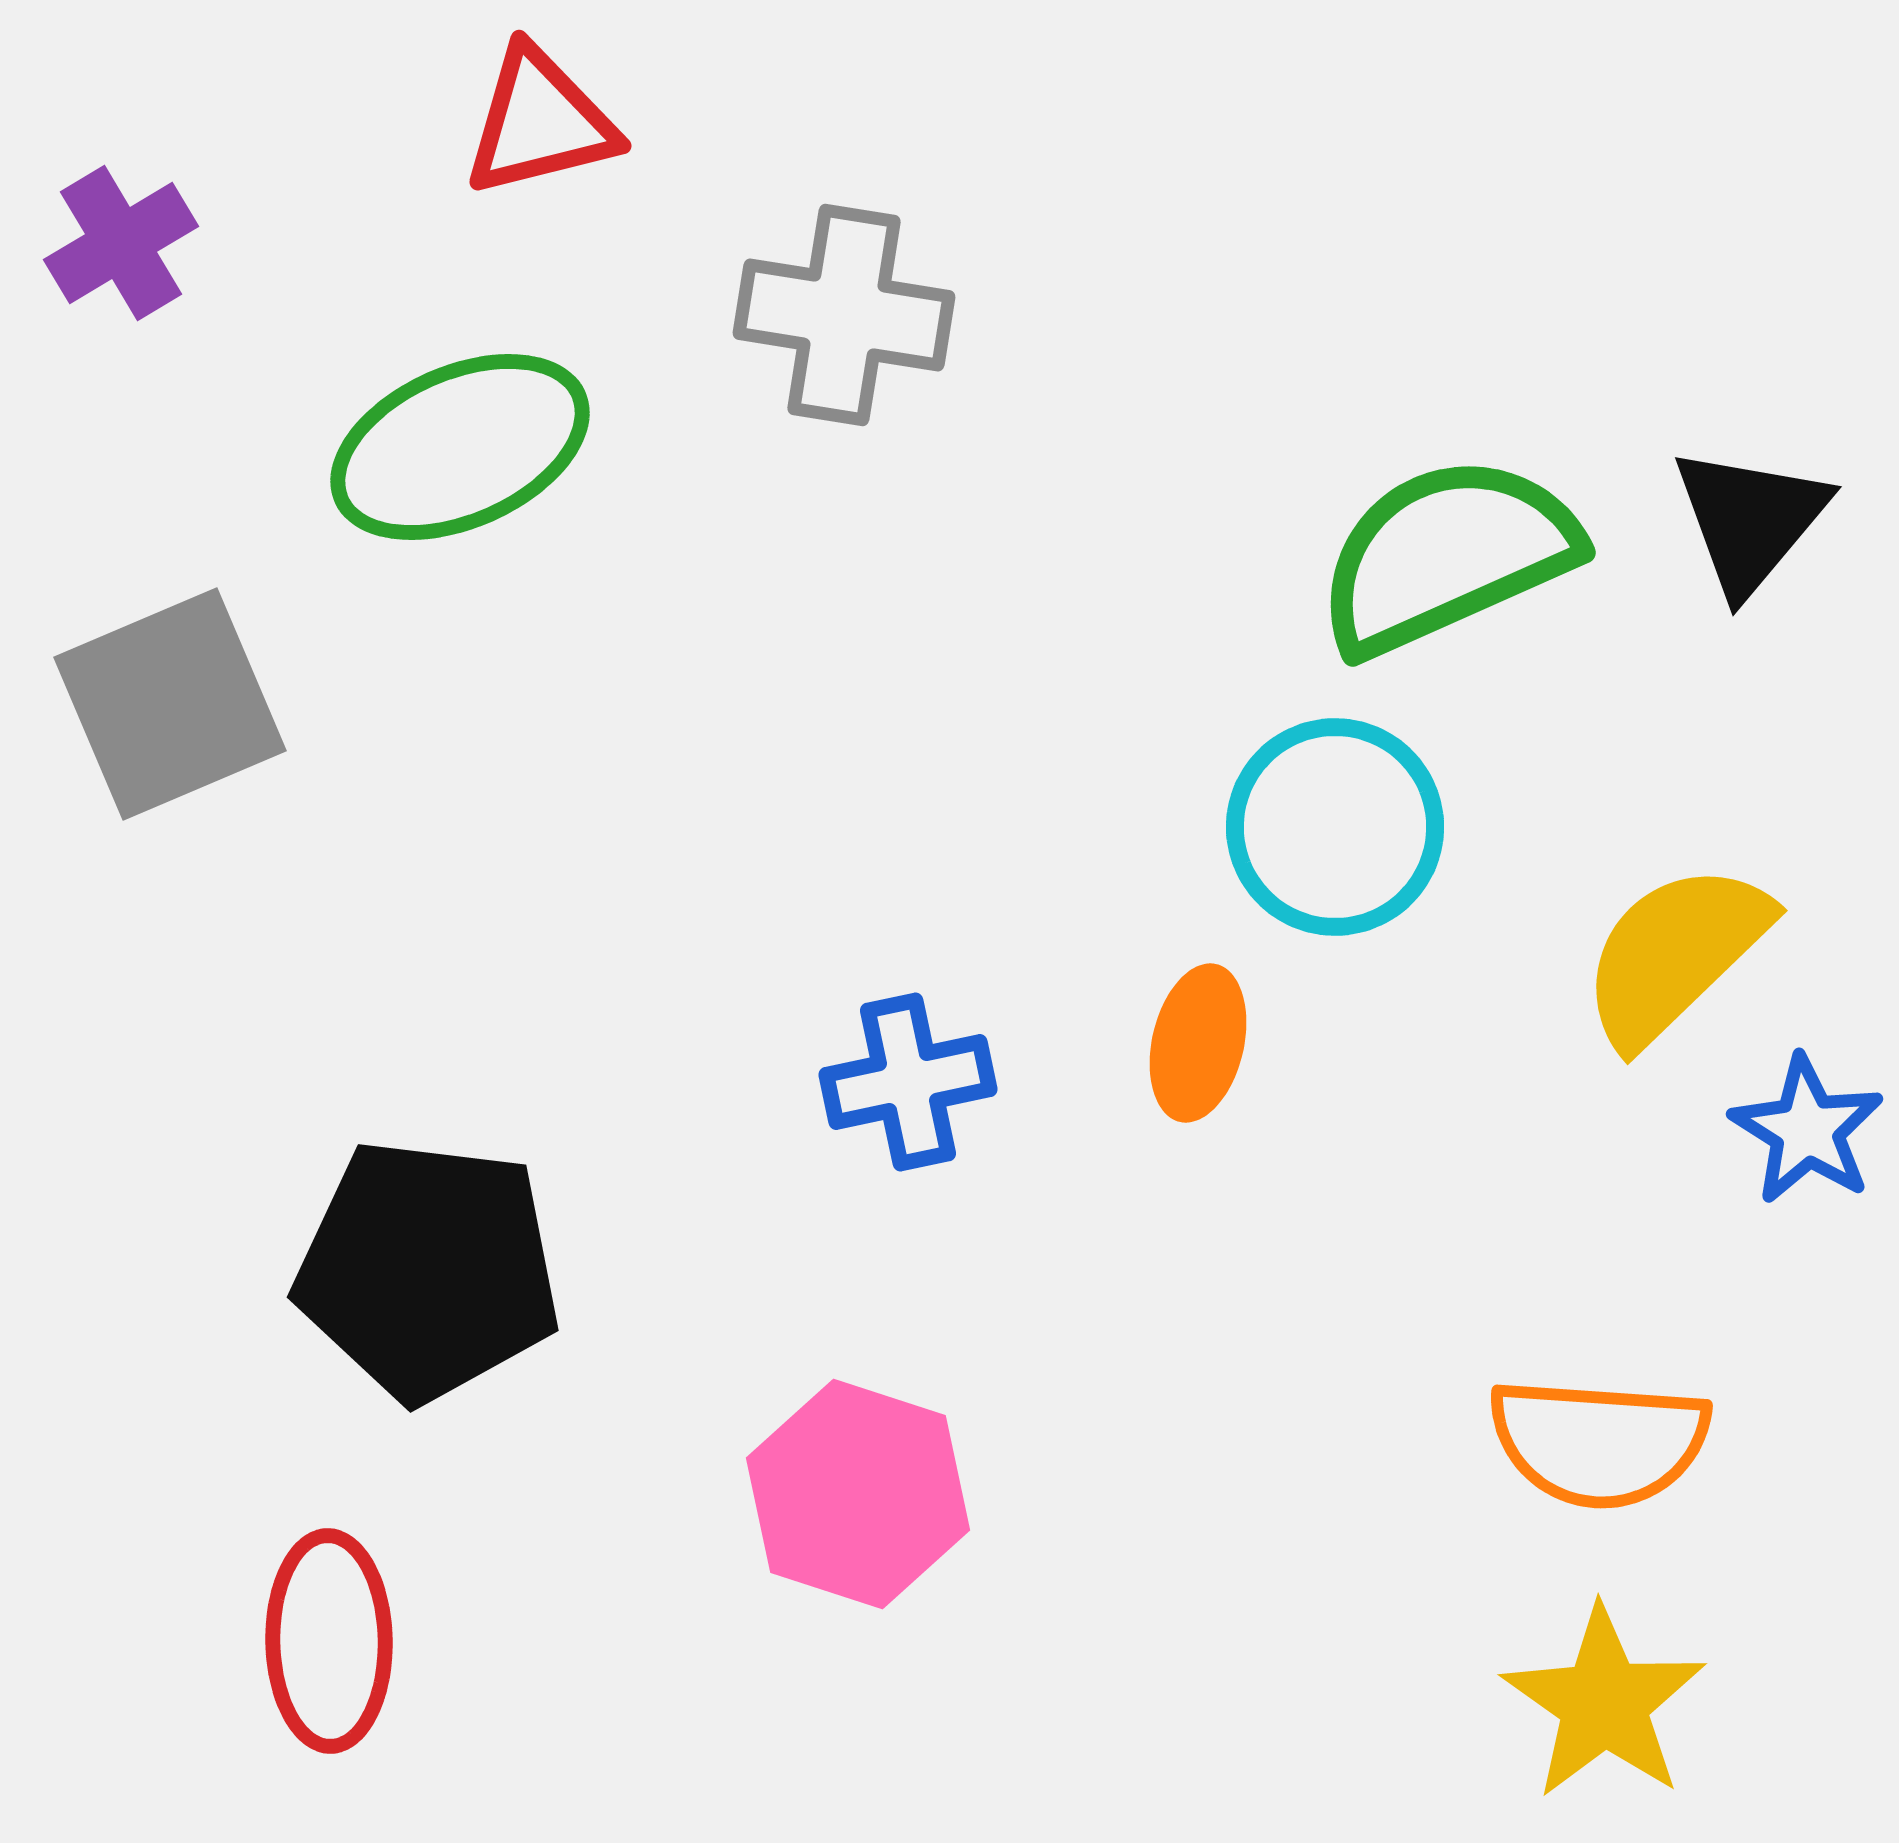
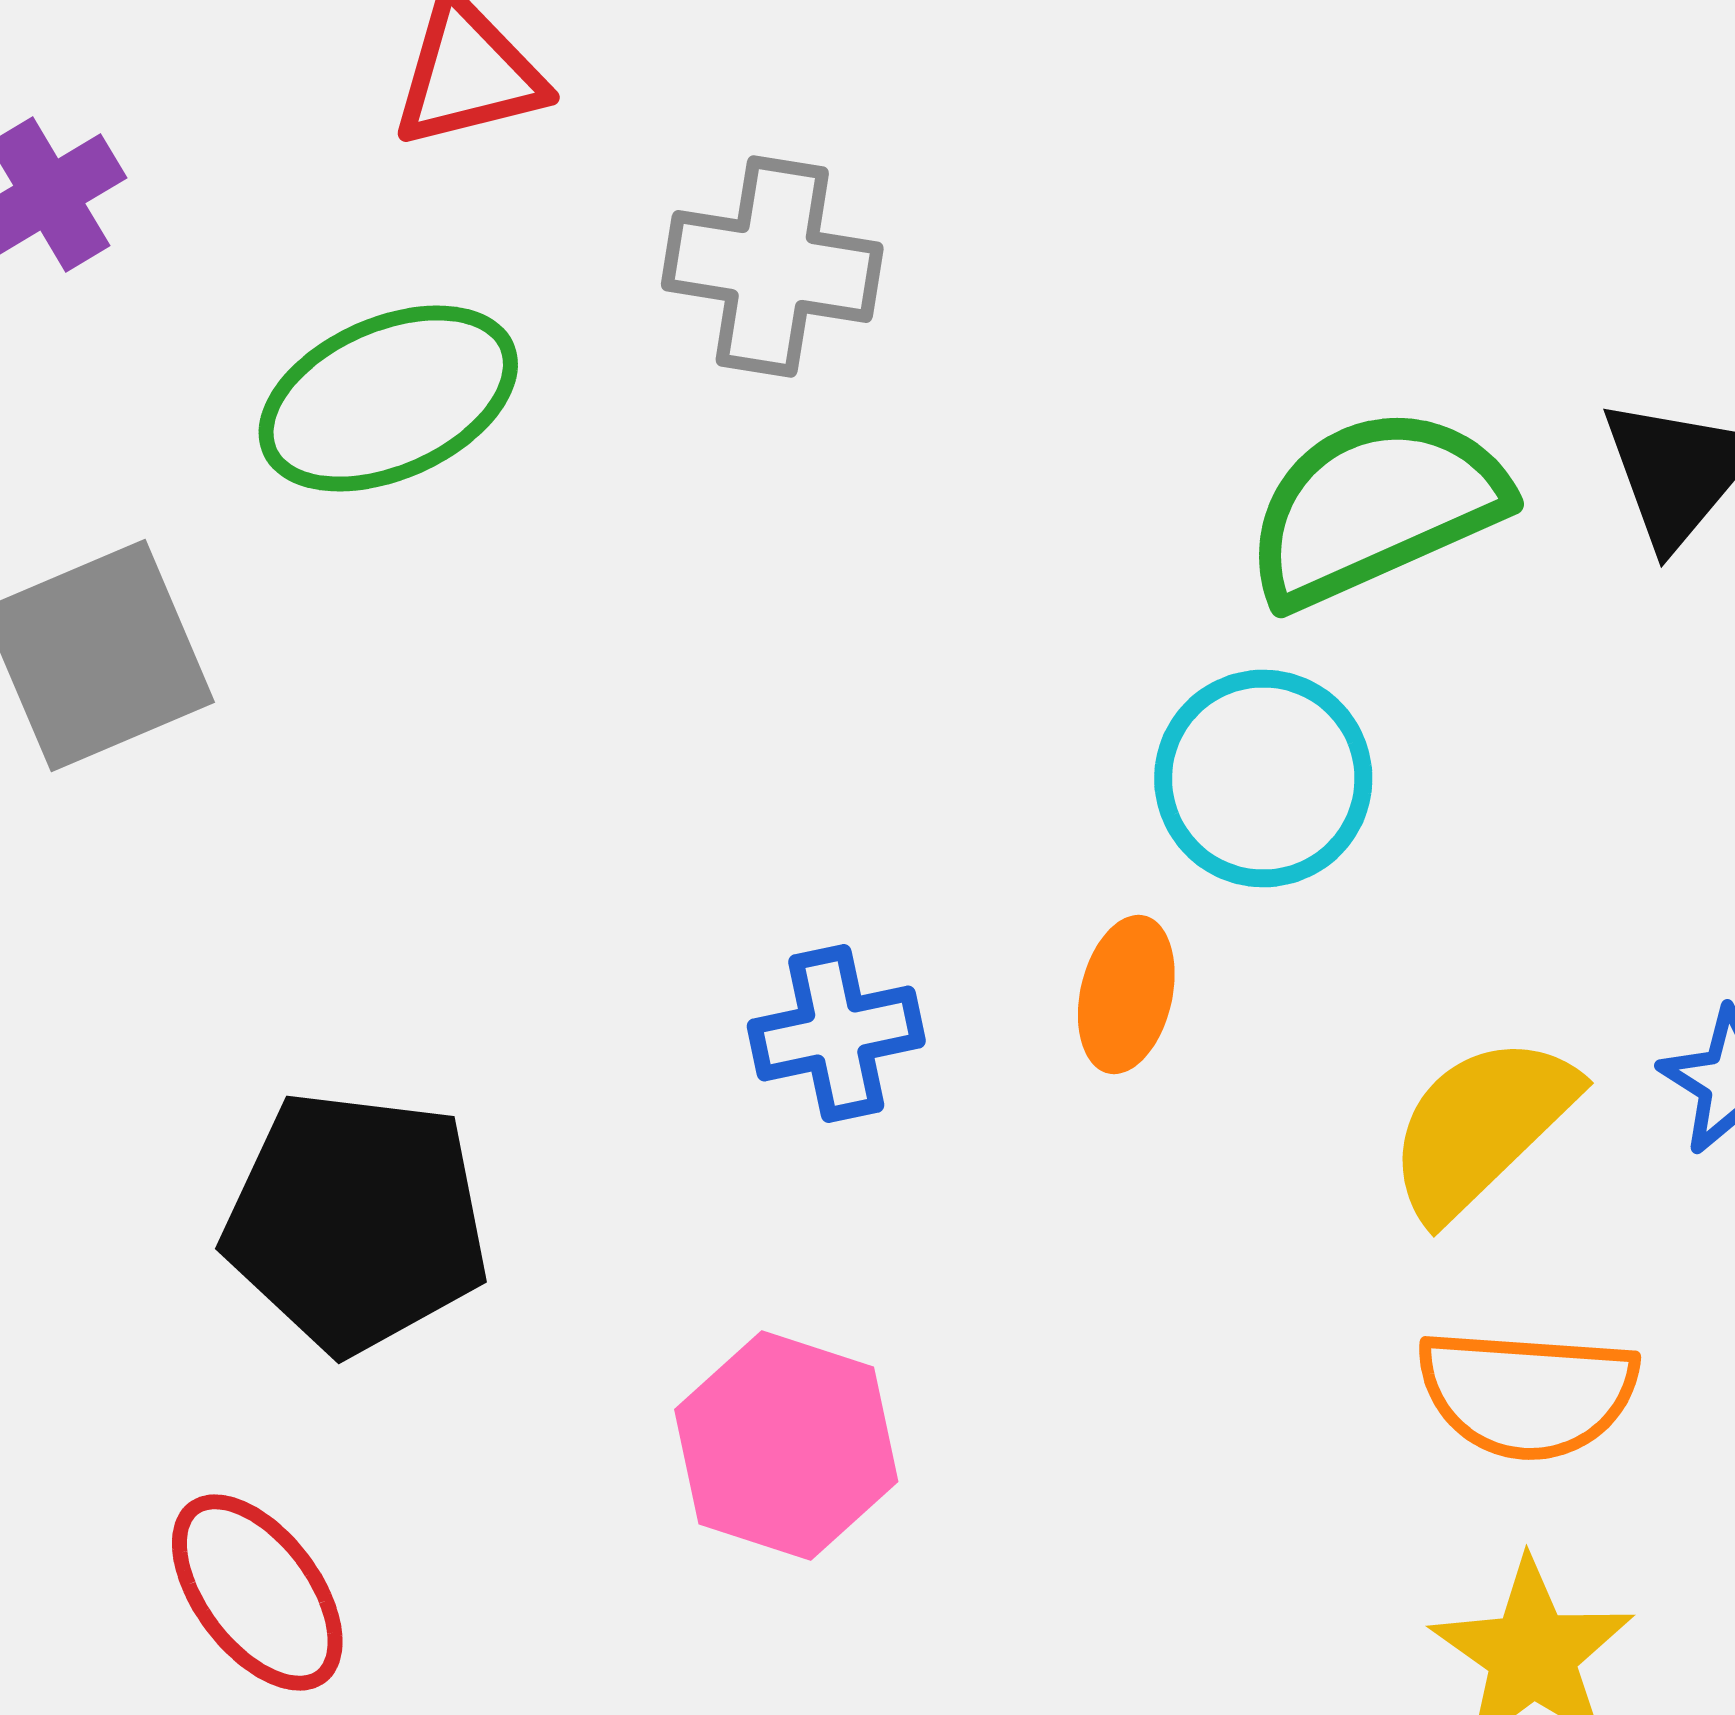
yellow semicircle: (1675, 954) -> (1481, 1126), moved
red ellipse: (329, 1641) -> (257, 1592), turned -36

